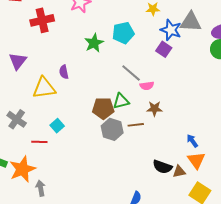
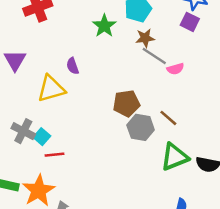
green triangle: (121, 101) -> (175, 157), moved, size x1.4
brown star: (154, 109) -> (145, 38), moved
brown line: (136, 125) -> (168, 118), turned 56
cyan square: (57, 126) -> (42, 137), moved

